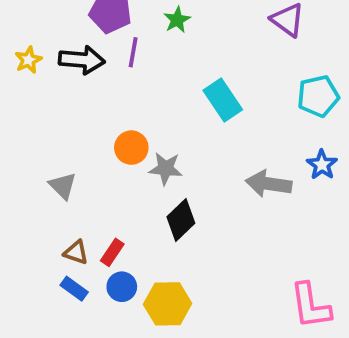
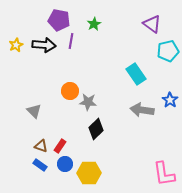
cyan pentagon: (318, 96) -> (168, 51), moved
cyan rectangle: (223, 100) -> (136, 74), moved

